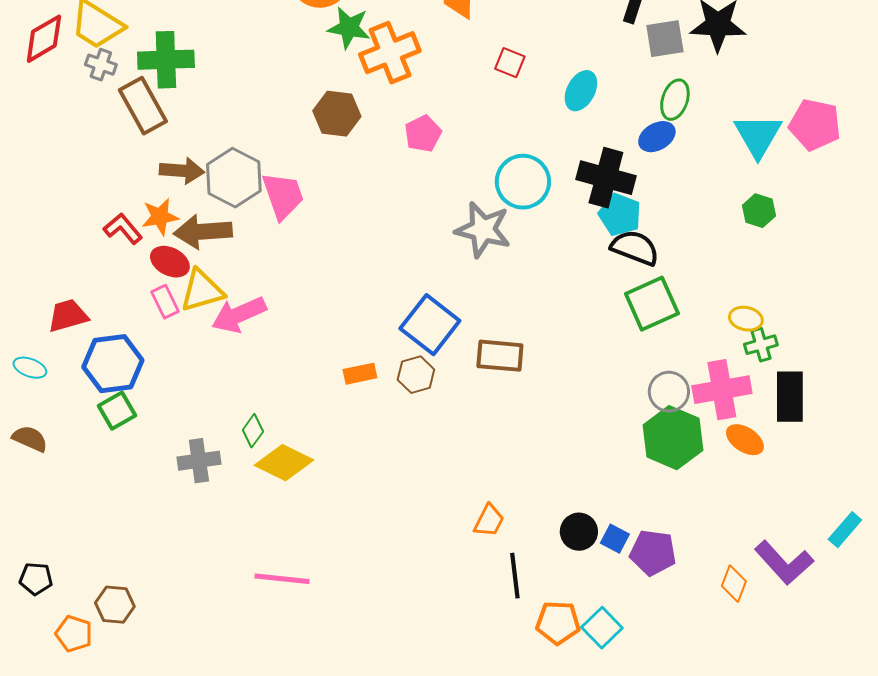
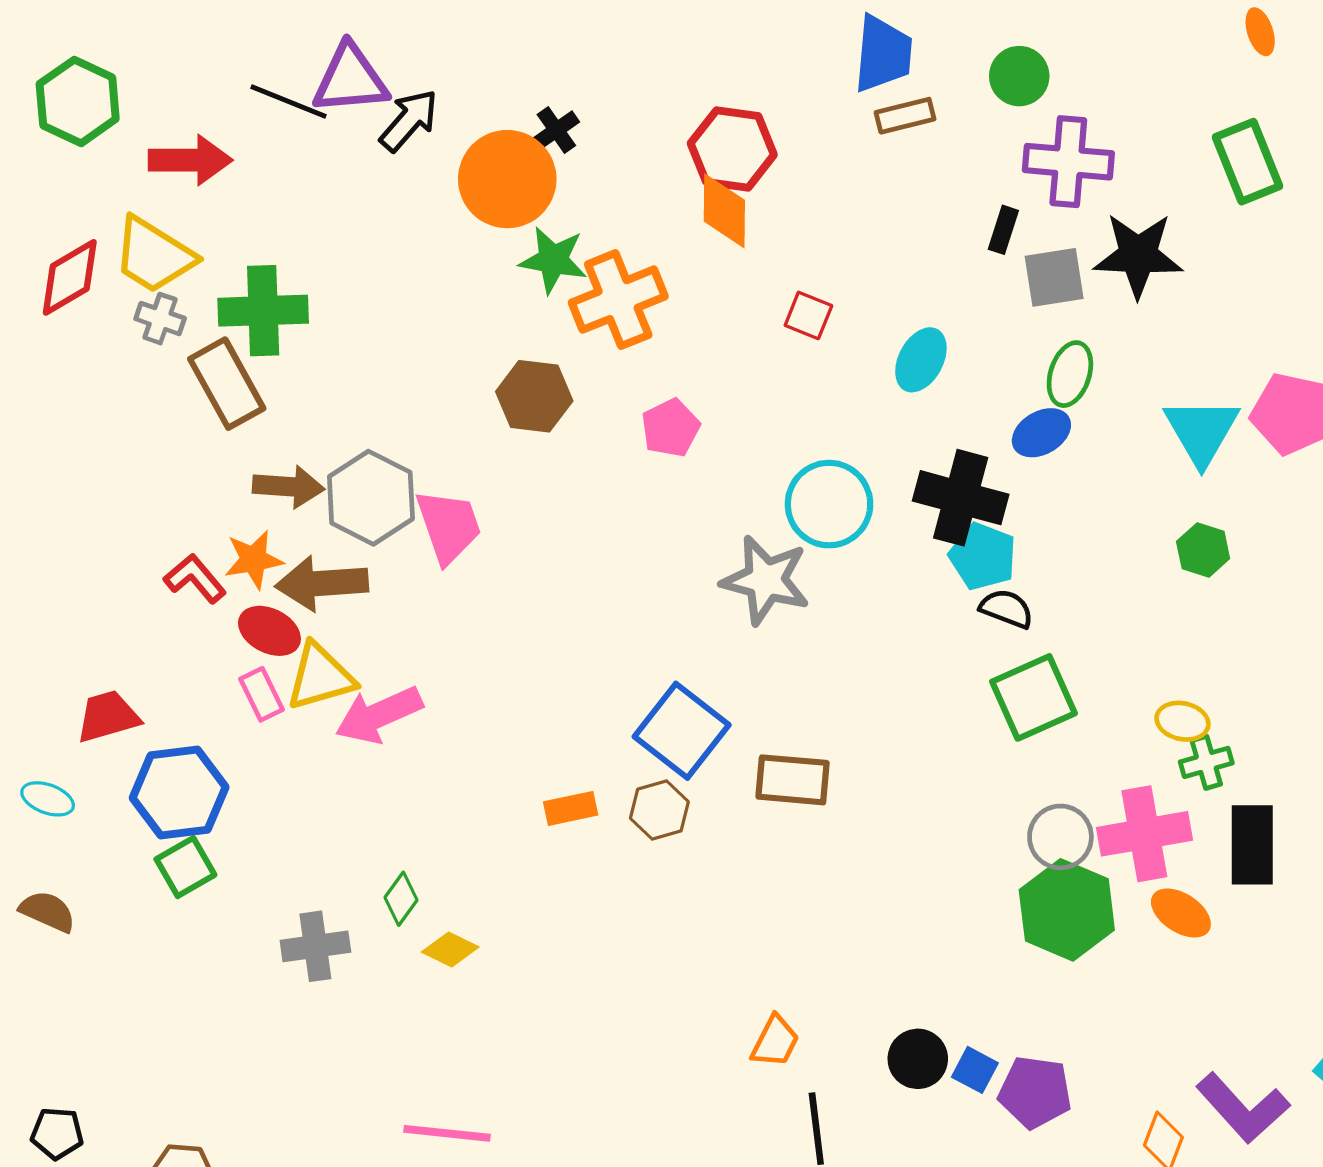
black semicircle: (635, 248) -> (1007, 609), size x0.7
yellow diamond: (284, 463) -> (450, 949), size x0.6

